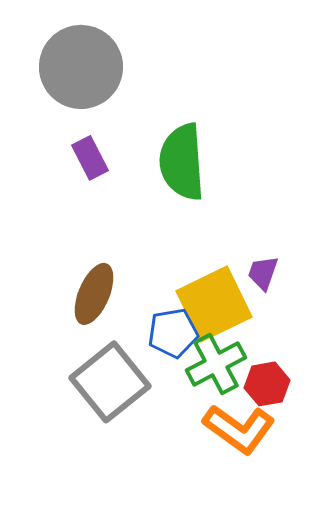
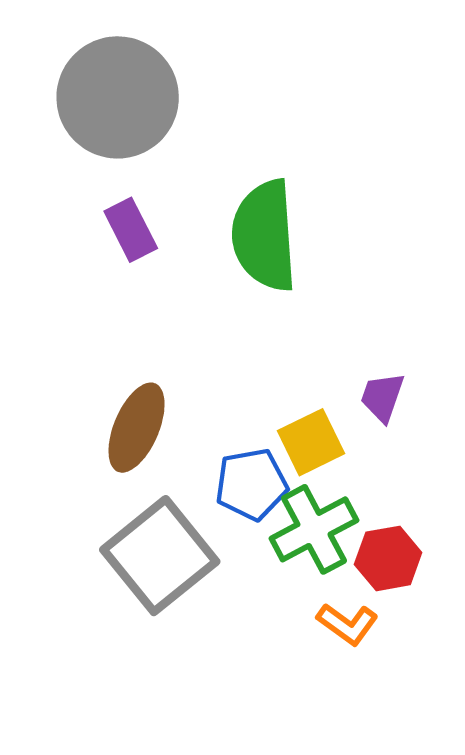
yellow square: (214, 304) -> (311, 442), size x0.6
orange L-shape: (239, 429) -> (347, 624), size x0.6

